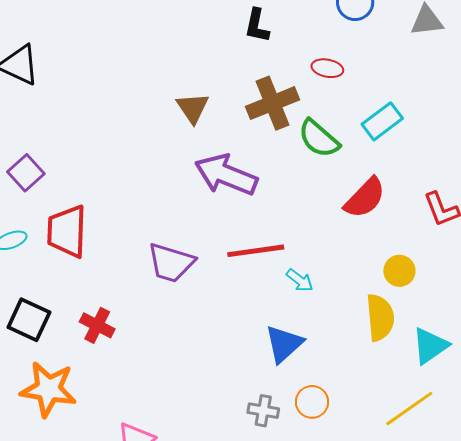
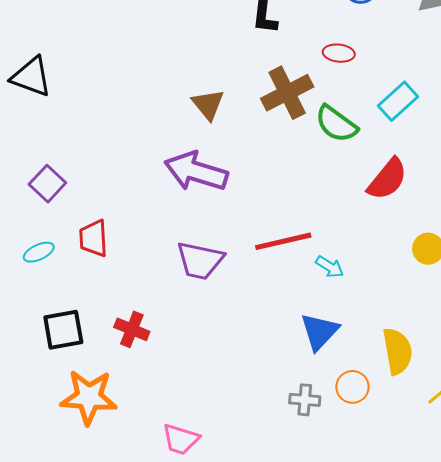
purple arrow: (226, 175) -> (196, 171), moved
red trapezoid: (67, 231) -> (93, 238), size x0.7
yellow semicircle: (380, 317) -> (397, 351), moved
black square: (29, 320) -> (63, 330), turned -30

